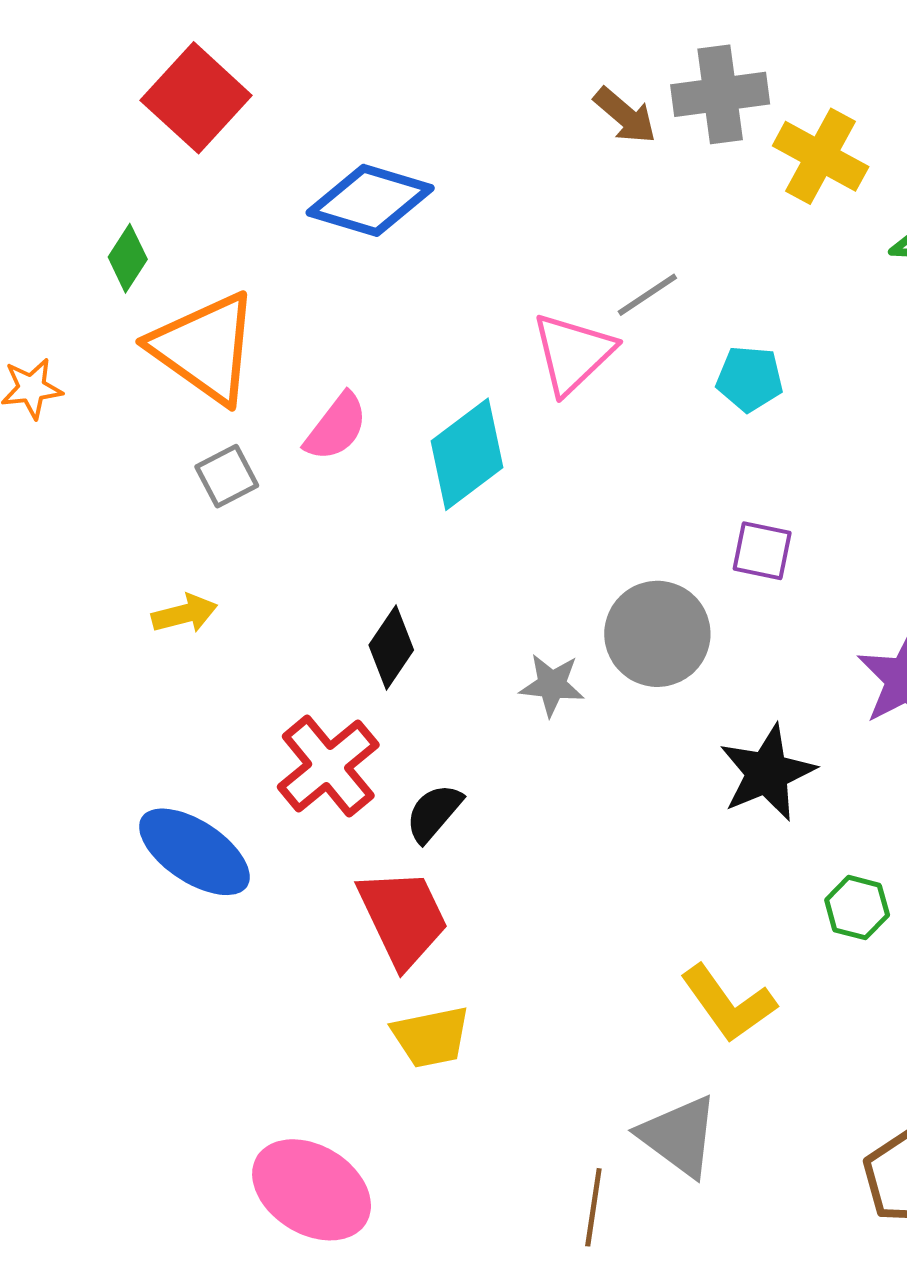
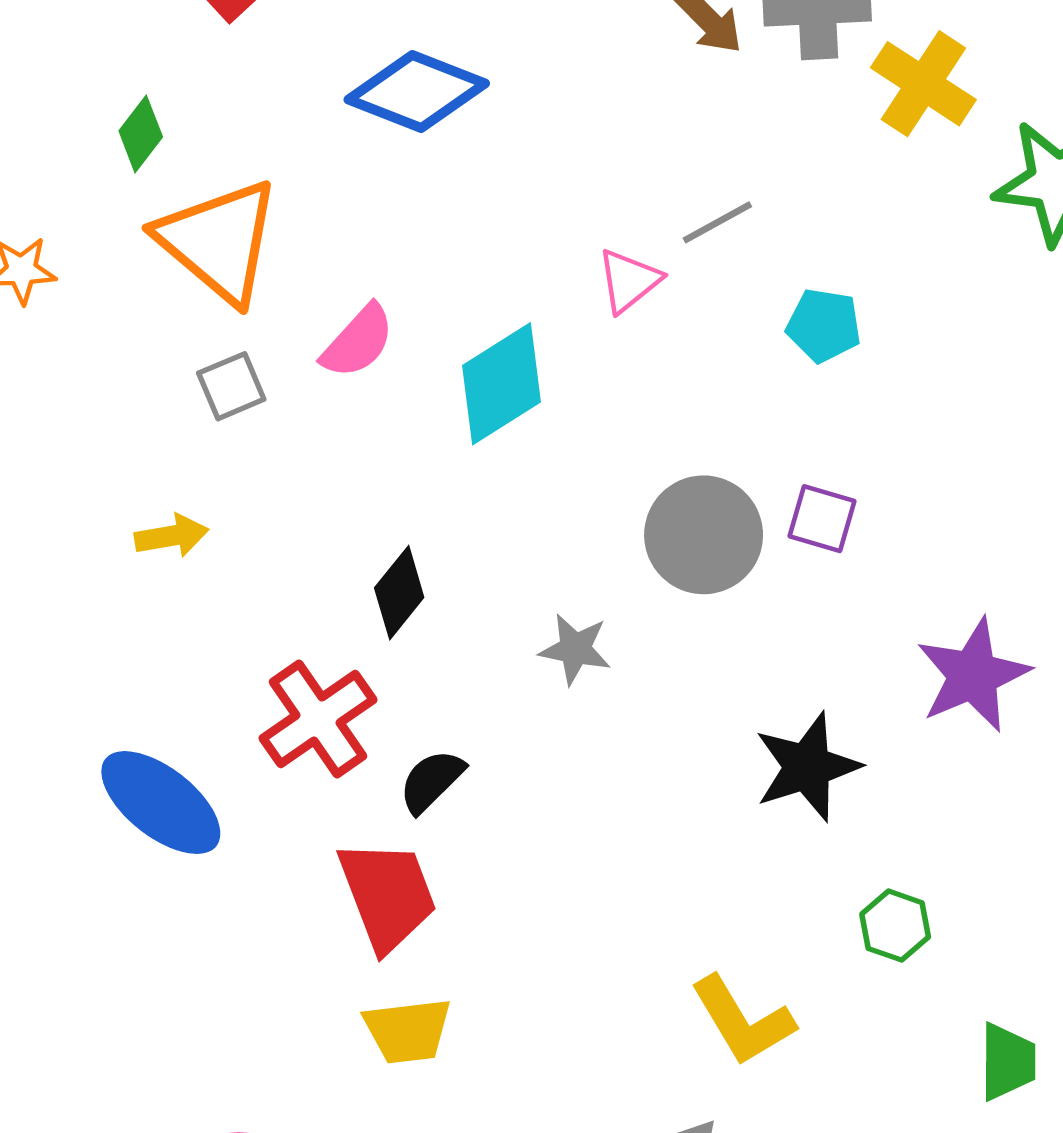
pink triangle: (573, 353) -> (629, 281), size x0.7
gray circle: (657, 634) -> (704, 535), moved

